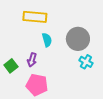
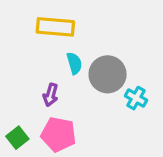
gray circle: (78, 39) -> (108, 74), moved
green square: (11, 66) -> (17, 138), moved

